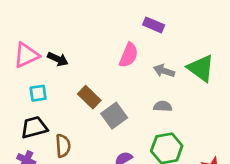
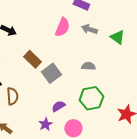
green triangle: (201, 68) -> (117, 37), size x0.7
gray arrow: (164, 71) -> (89, 29), moved

